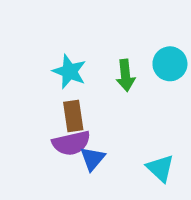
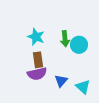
cyan circle: (170, 64) -> (79, 45), moved
blue triangle: (93, 159) -> (61, 81), moved

